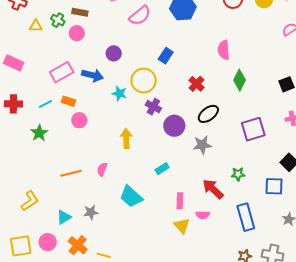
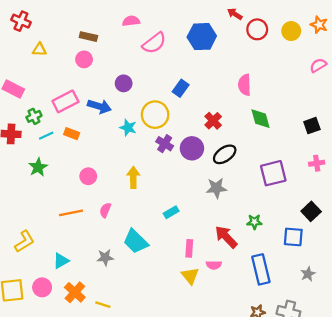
green cross: (58, 20) -> (34, 116), moved, turned 32
green diamond: (240, 80) -> (261, 119), turned -45
pink circle: (79, 120) -> (88, 176), moved
purple circle: (174, 126) -> (192, 148), moved
gray star: (91, 212) -> (105, 257), moved

